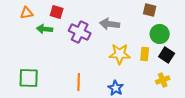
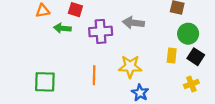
purple cross: (80, 32) -> (101, 31), turned -30
yellow star: (120, 54) -> (130, 66), moved
orange line: (79, 82) -> (94, 75), moved

